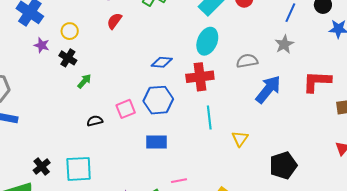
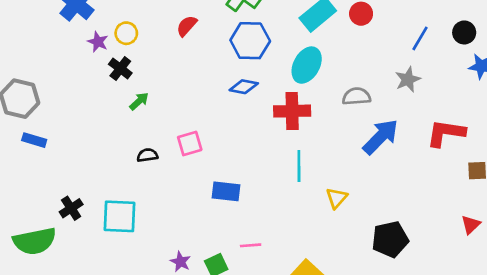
purple star: (42, 45) -> (98, 42), moved
blue hexagon: (158, 100) -> (250, 41), moved

